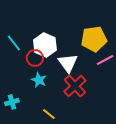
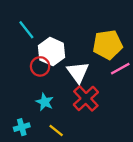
cyan line: (14, 43) -> (26, 30), moved
cyan star: (39, 80) -> (45, 102), moved
cyan cross: (12, 102) -> (22, 127), moved

